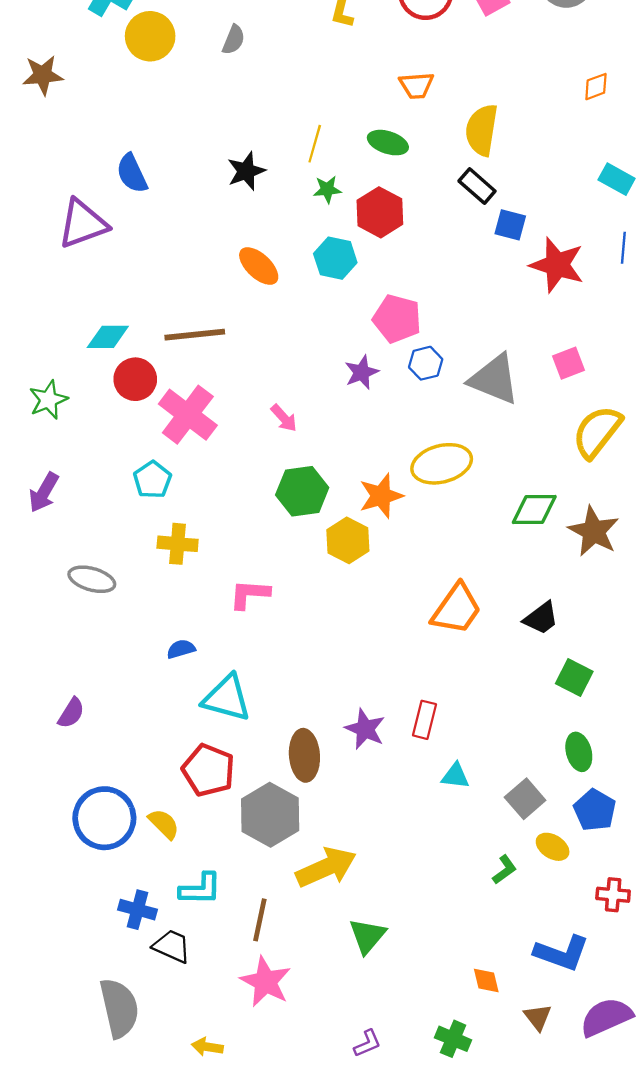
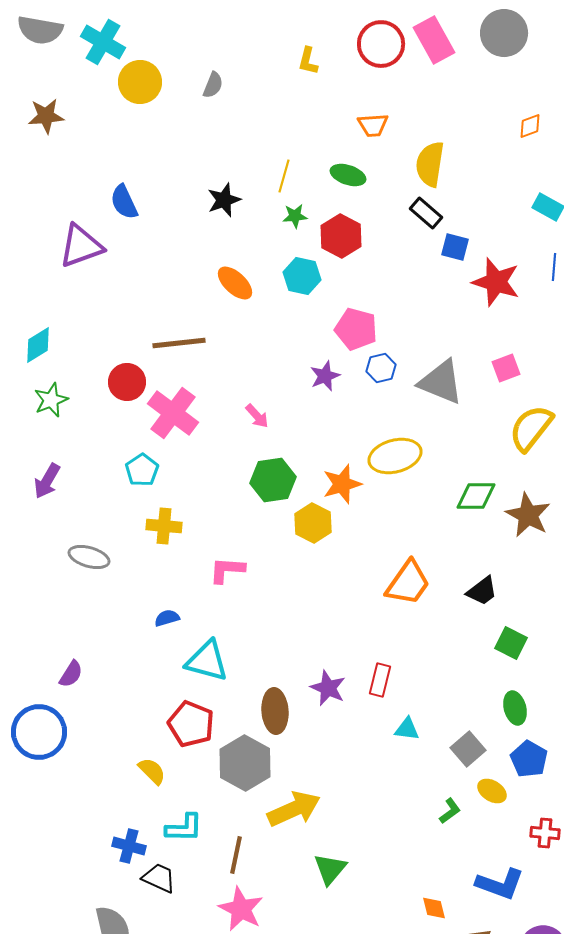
cyan diamond: (108, 337) -> (38, 345), moved, turned -33
blue circle: (104, 818) -> (39, 732), moved

